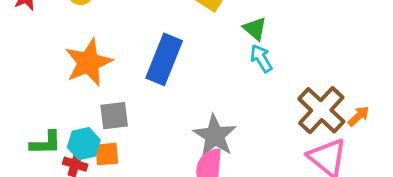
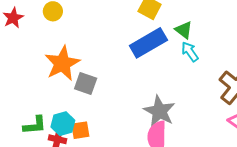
blue rectangle: (164, 59) -> (148, 43), moved, turned 42
gray square: (114, 116) -> (86, 83), moved, turned 30

